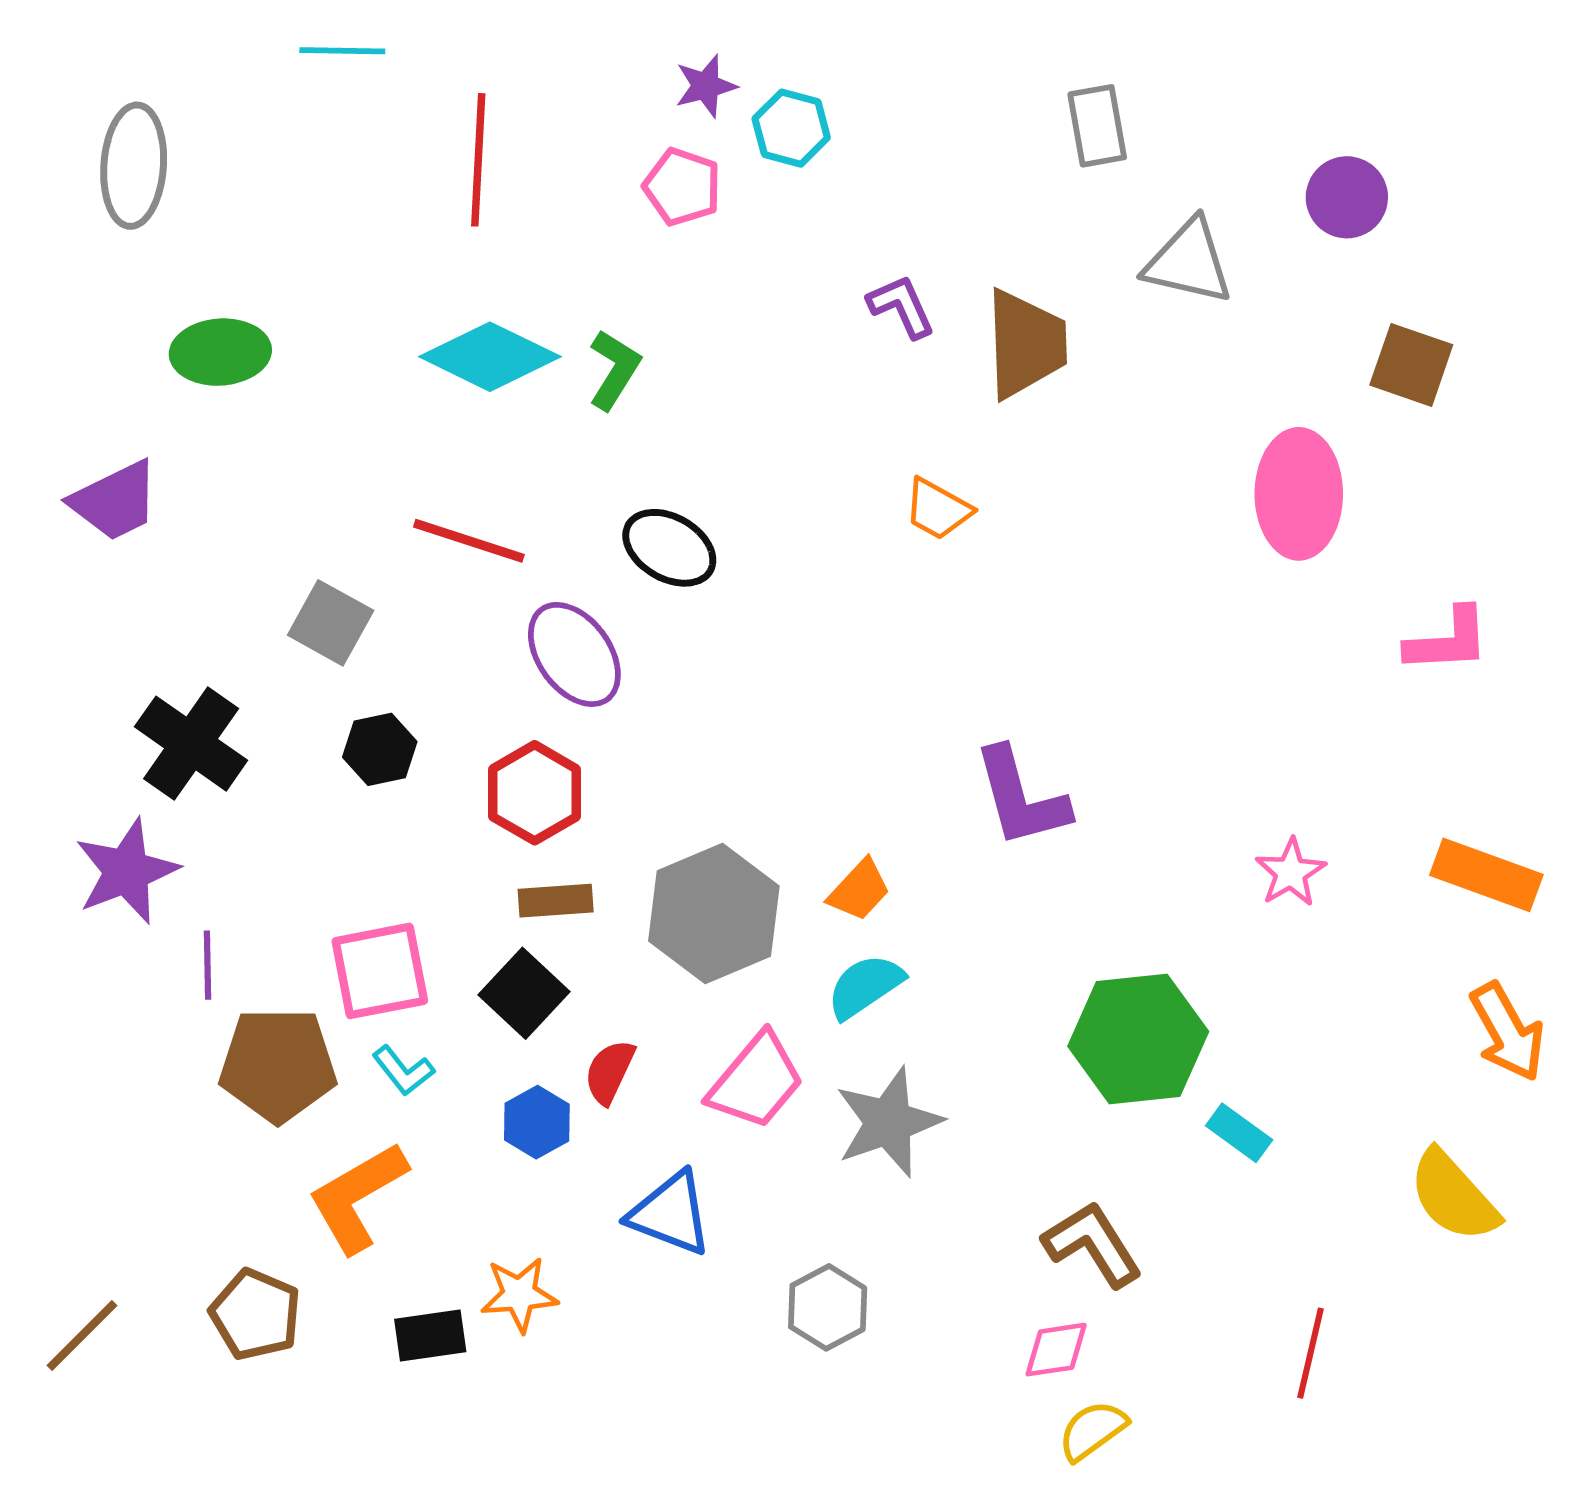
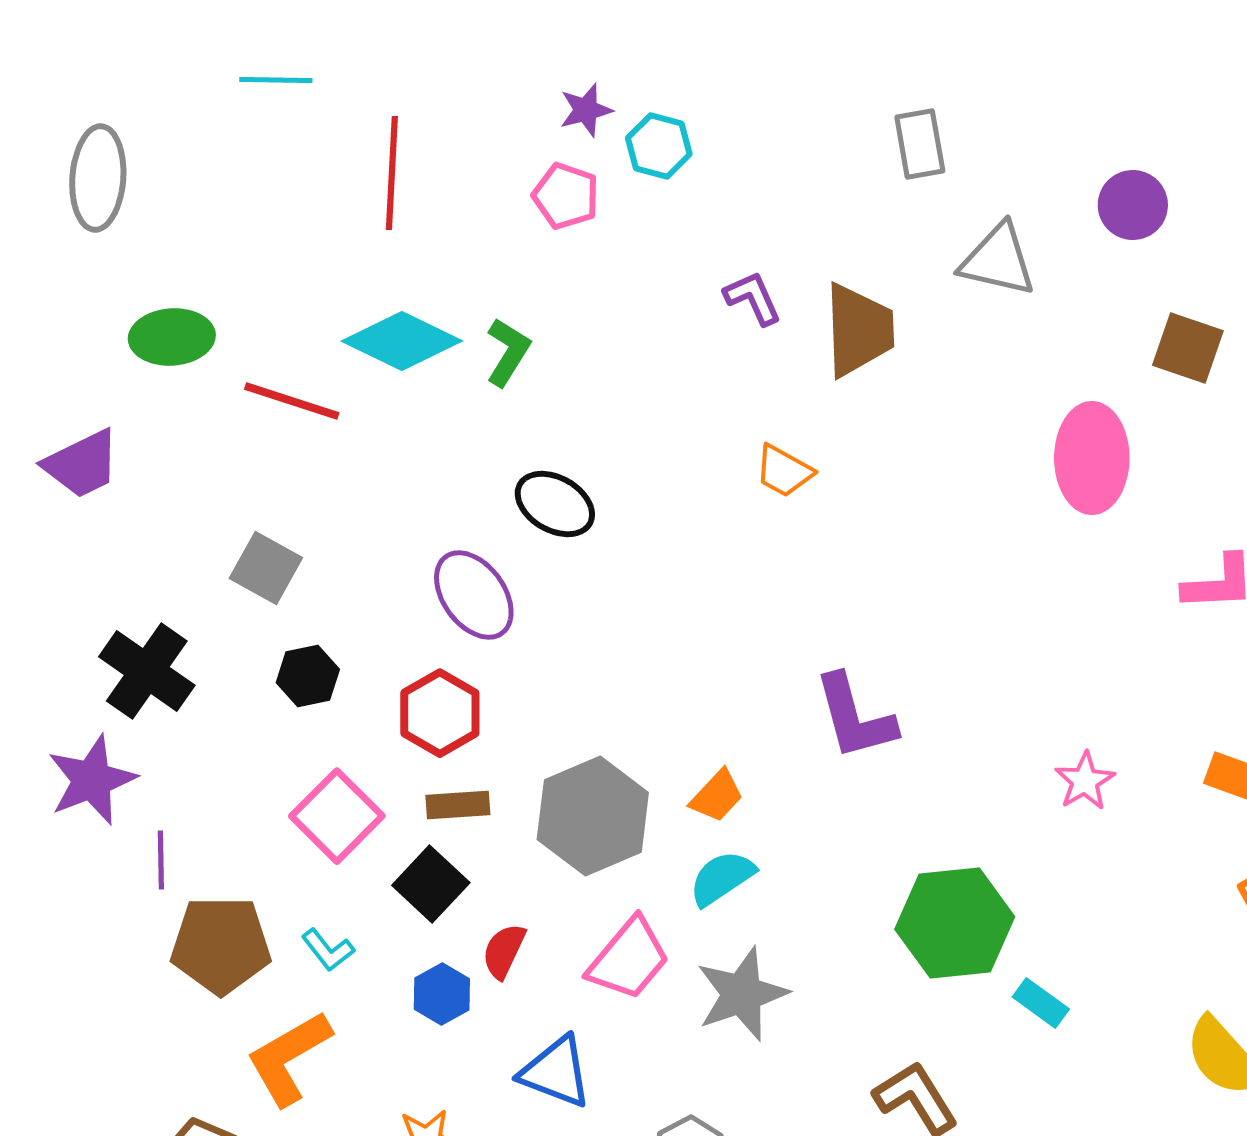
red line: (469, 541) -> (292, 401), moved
pink square: (380, 971) -> (337, 816), moved, turned -34

